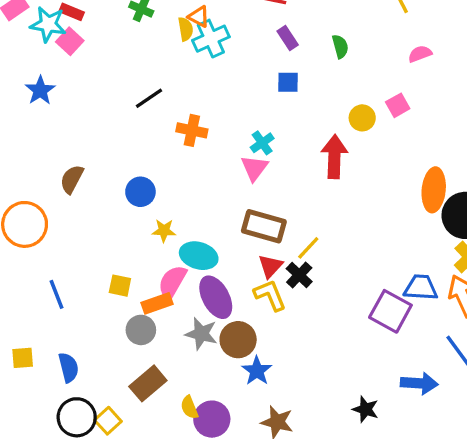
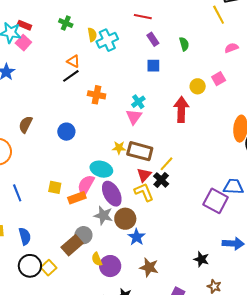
orange triangle: (199, 17) -> (73, 61), moved
yellow star: (164, 231) -> (119, 148), moved
gray circle: (141, 330) -> (83, 235), moved

